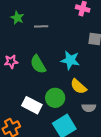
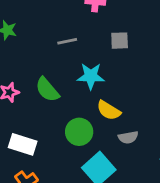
gray line: (41, 26) -> (67, 41), moved
white rectangle: (32, 105) -> (23, 144), moved

